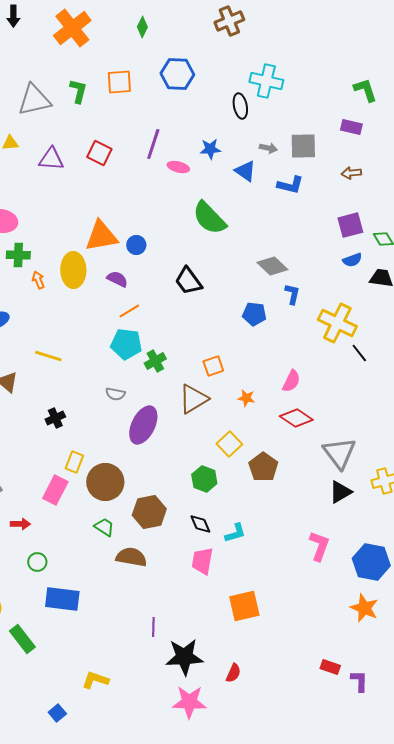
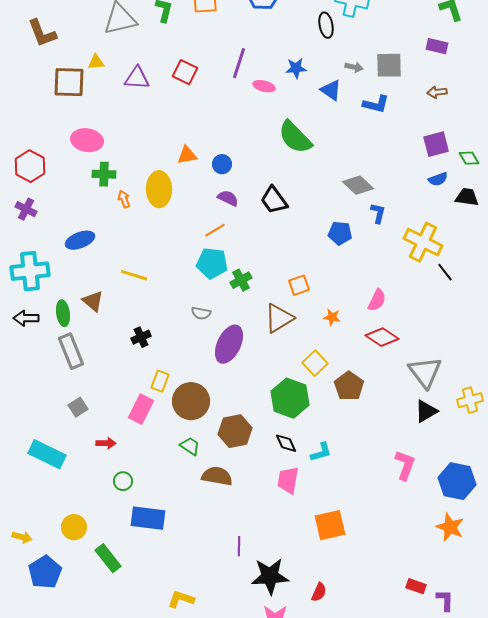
orange triangle: (101, 236) -> (187, 155), size x0.6
purple semicircle: (117, 279) -> (228, 198), moved
green hexagon: (204, 479) -> (290, 398), size x1.5

